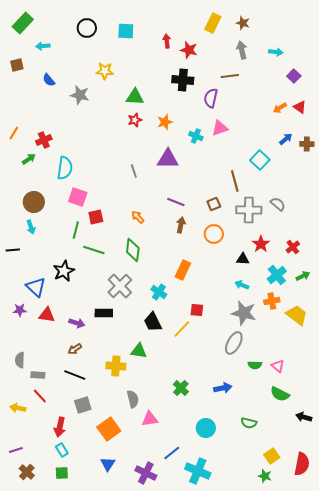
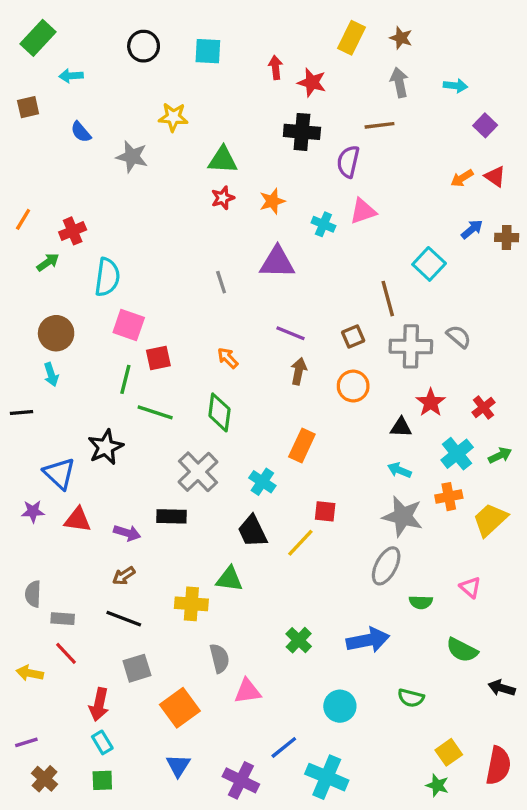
yellow trapezoid: (297, 315) -> (490, 520), turned -80
pink triangle: (278, 366) -> (470, 587), moved
blue arrow: (223, 388) -> (368, 640), size x1.4

